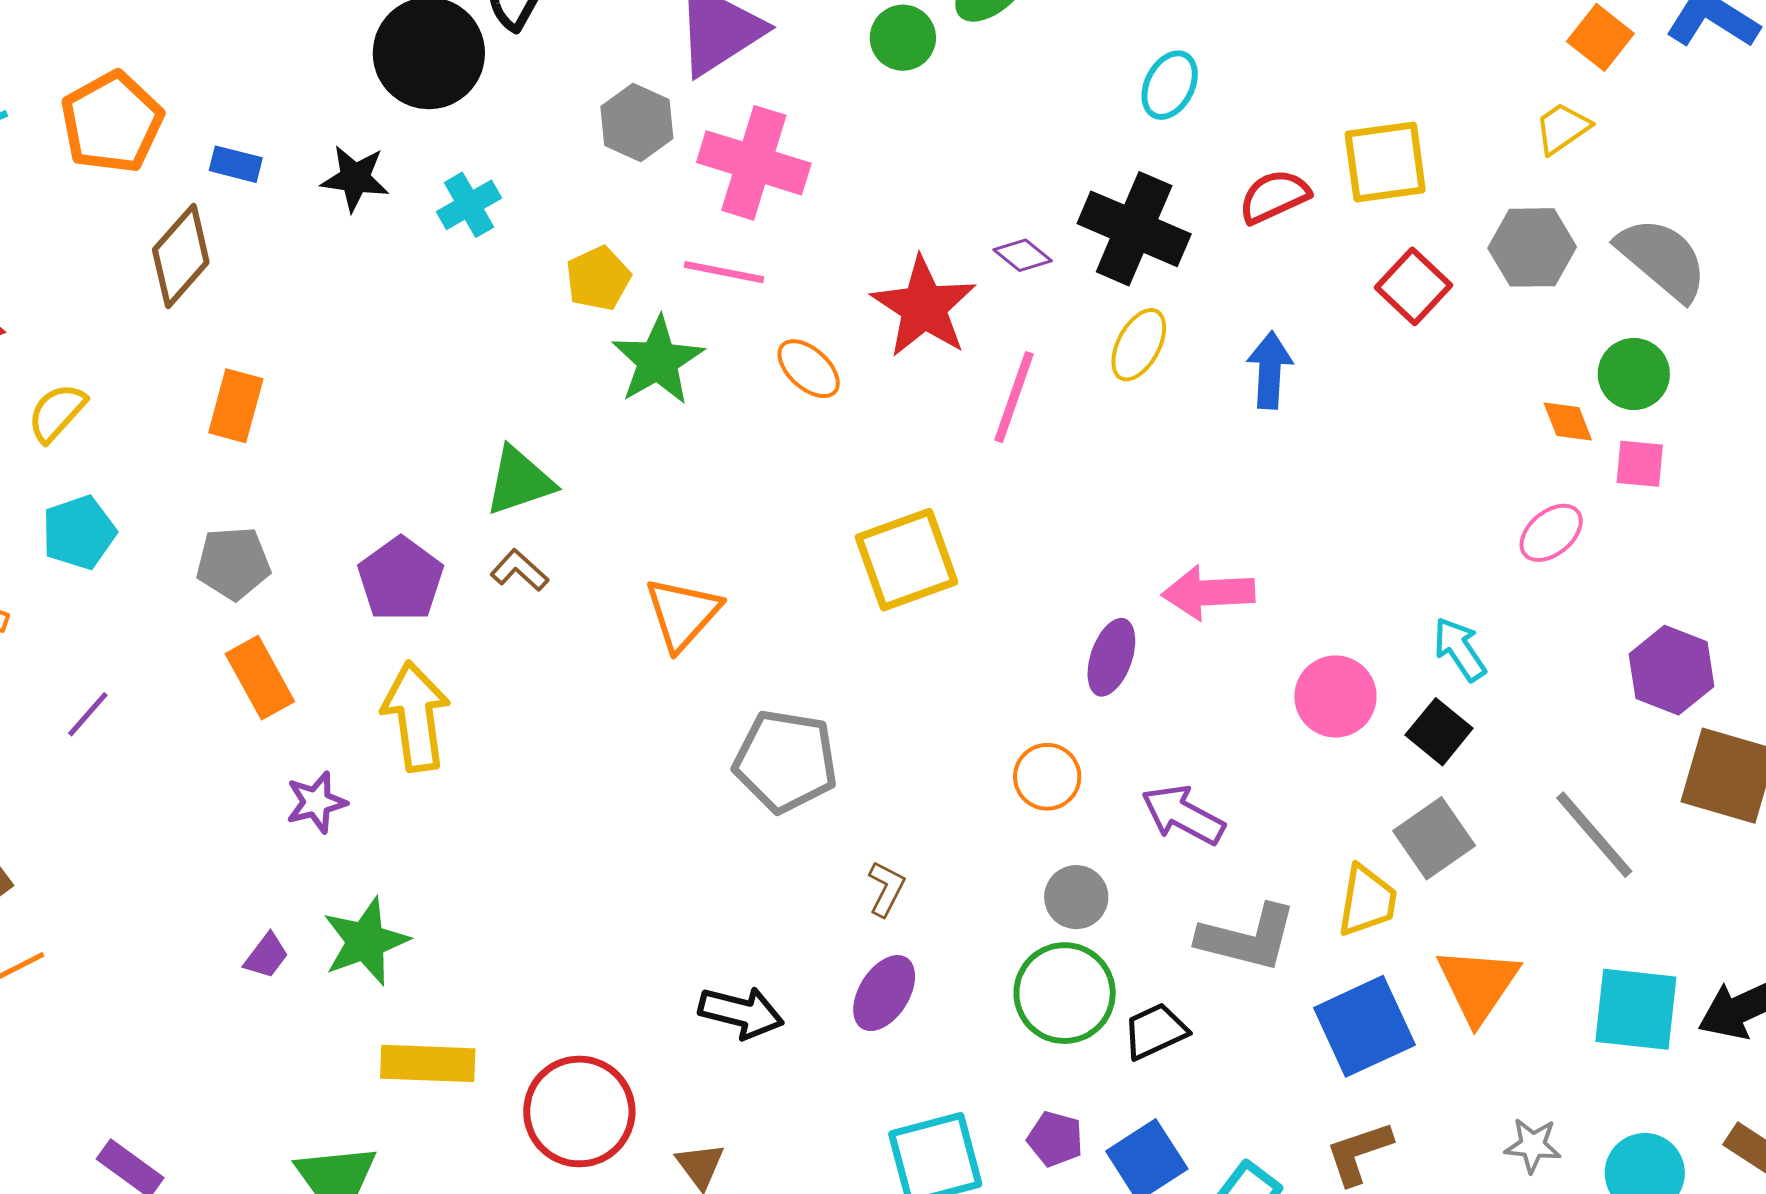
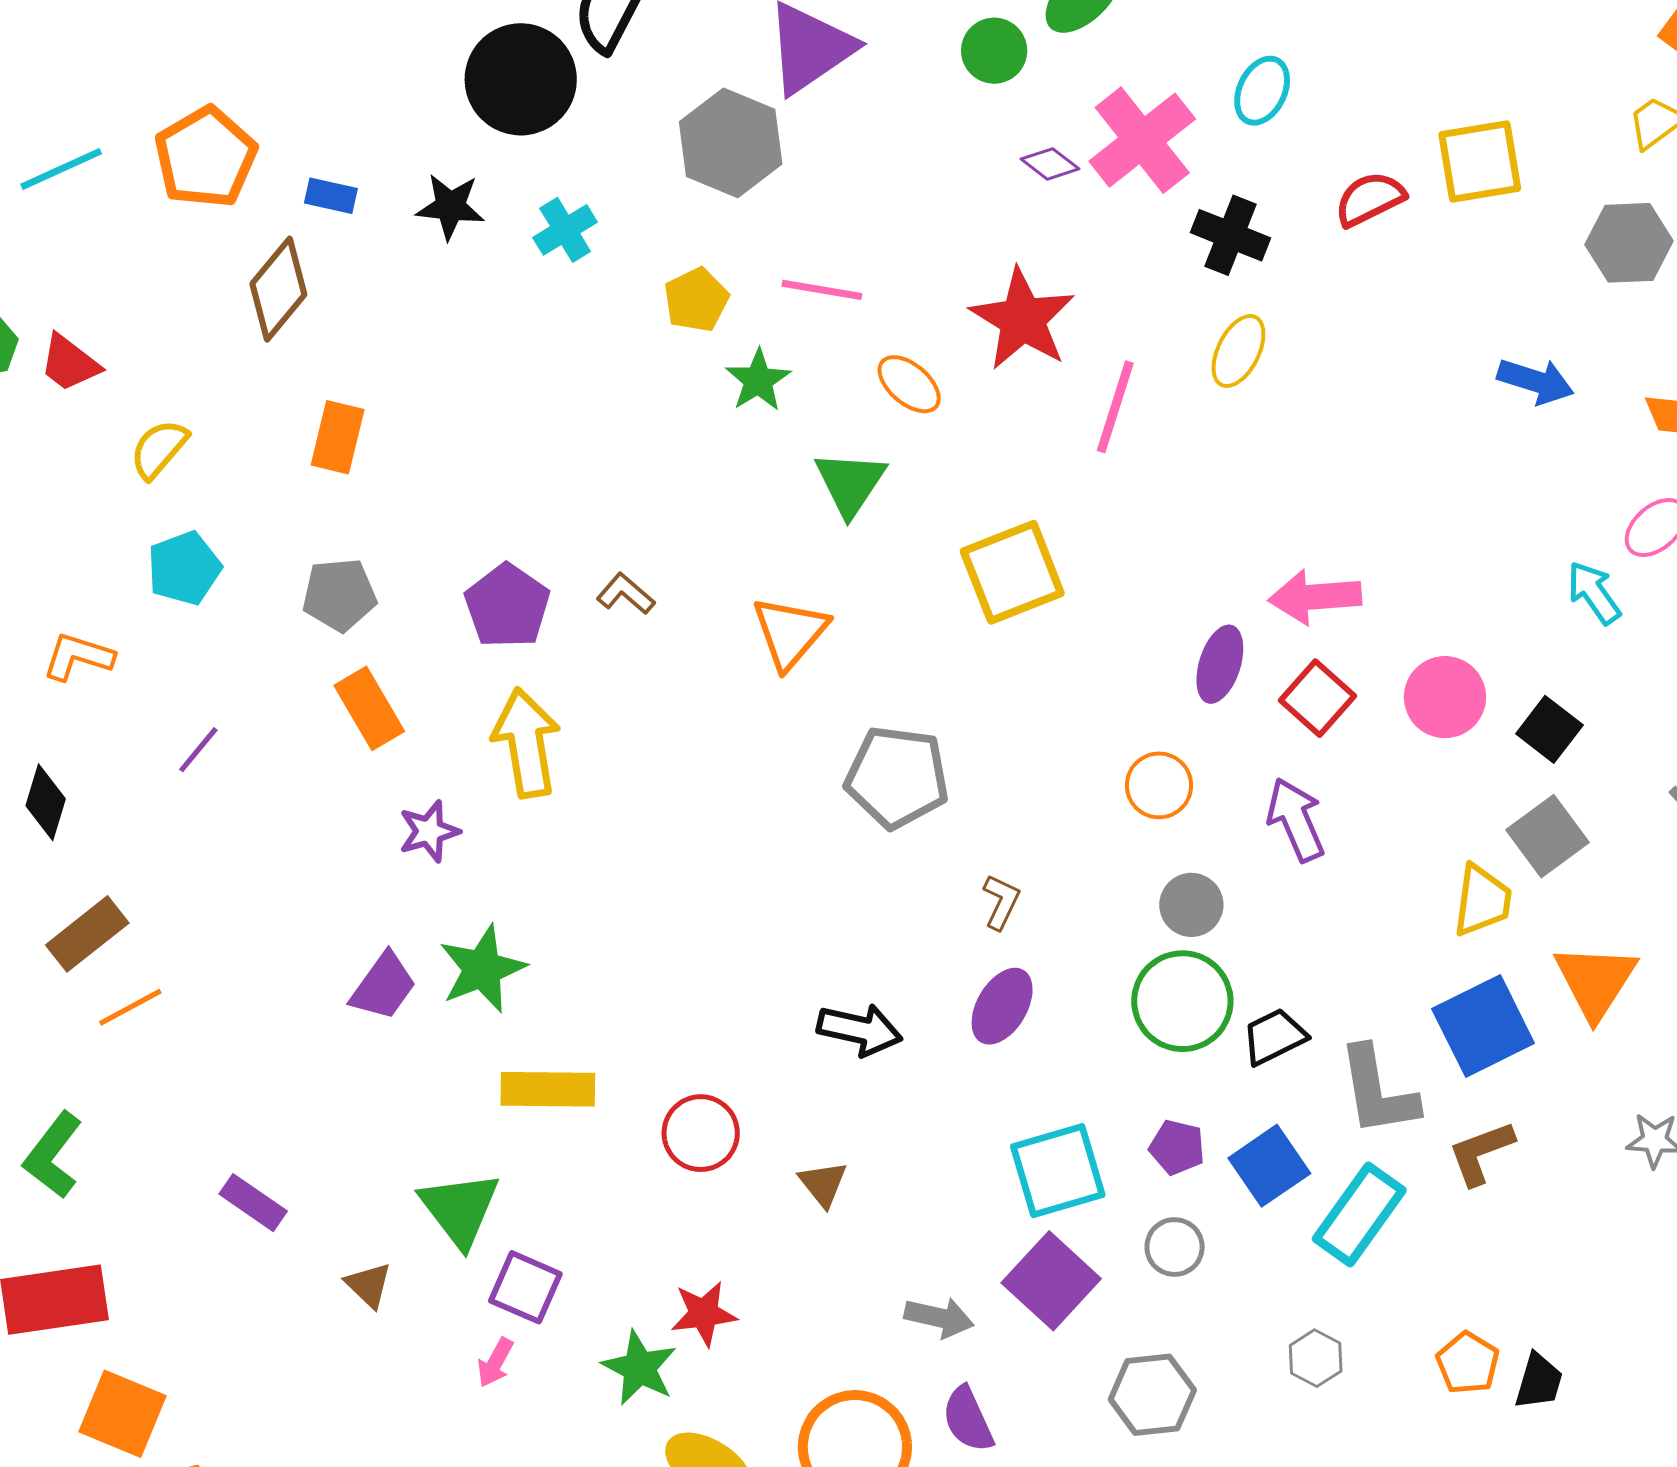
gray hexagon: (637, 123) -> (731, 143), size x1.4
pink cross: (754, 163) -> (1142, 140), moved, turned 36
black cross: (1134, 229) -> (1231, 235), size x0.7
purple diamond: (1023, 255) -> (1050, 164), moved
red square: (1413, 286) -> (1317, 698), moved
green star: (658, 361) -> (758, 380), size x0.7
blue arrow: (1270, 370) -> (1536, 381), moved, turned 106
green triangle: (519, 481) -> (850, 483), moved, turned -36
cyan arrow: (1460, 649) -> (1594, 593), moved
purple arrow: (1183, 815) -> (1296, 820), turned 40
gray L-shape: (1247, 938) -> (1378, 1091), moved, turned 68
purple trapezoid: (266, 956) -> (383, 986), size x1.5
red circle: (579, 1111) -> (701, 1133), size x0.7

